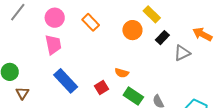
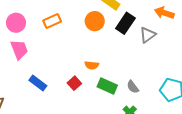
orange rectangle: (91, 22) -> (52, 21), turned -60
black rectangle: (162, 38) -> (125, 23), size x1.5
blue rectangle: (66, 81) -> (38, 83), size x0.7

